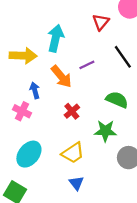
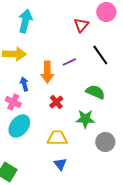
cyan arrow: (56, 38) -> (25, 21), moved
orange arrow: (61, 76) -> (47, 72), turned 40
yellow trapezoid: (73, 153) -> (57, 138), turned -145
cyan ellipse: (29, 154) -> (19, 126), moved

